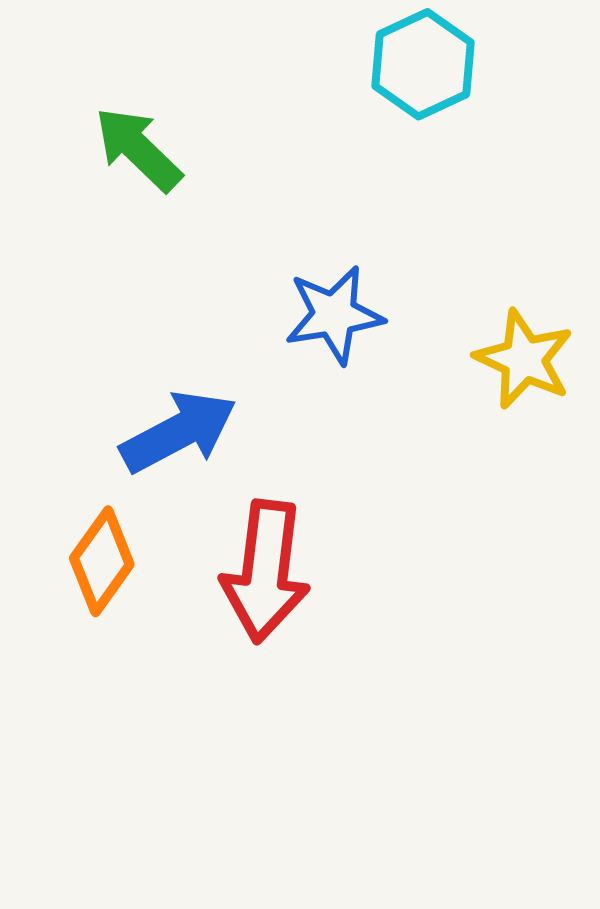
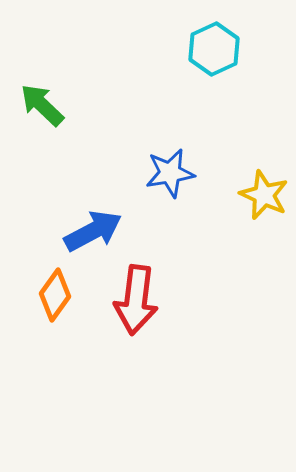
green arrow: (138, 149) -> (42, 105), moved

